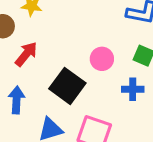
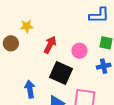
red arrow: (26, 54) -> (50, 45), moved

